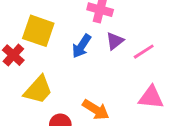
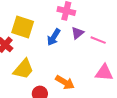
pink line: (144, 52) -> (98, 40), turned 56

